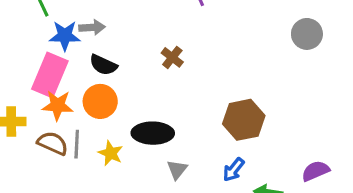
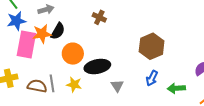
blue star: (65, 36) -> (16, 21), moved
black semicircle: (103, 65) -> (58, 31), turned -72
orange circle: (100, 101) -> (73, 54), moved
orange star: (58, 105) -> (42, 34), moved

